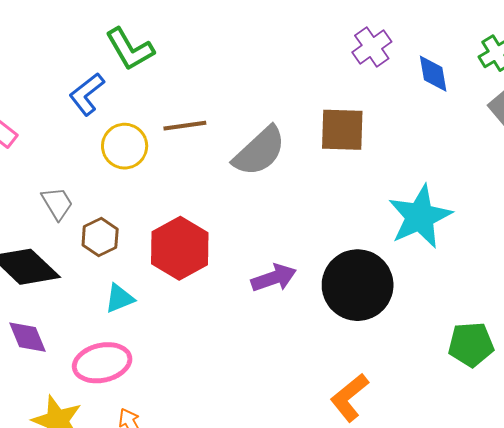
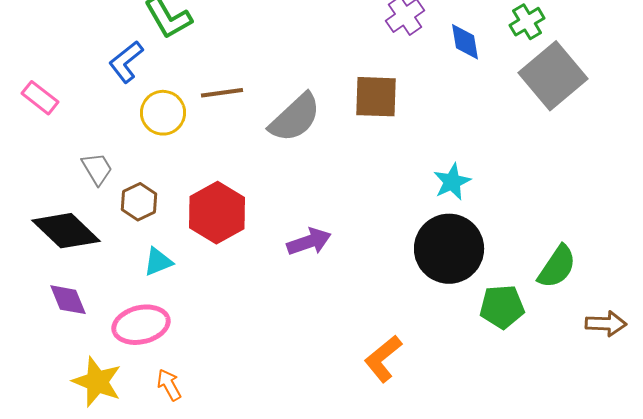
cyan star: (420, 217) -> (452, 182), size x0.6
black circle: (358, 285) -> (449, 249), moved

